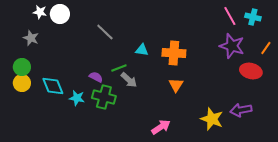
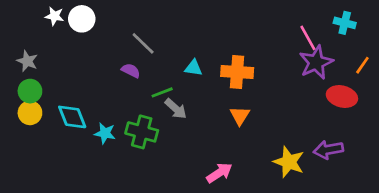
pink line: (230, 16) -> (308, 38), moved
gray star: (31, 38) -> (27, 61), moved
purple star: (232, 46) -> (316, 62), turned 30
purple semicircle: (96, 77) -> (131, 71), moved

